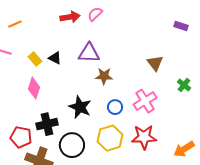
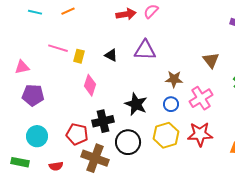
orange line: (15, 24) -> (68, 11), moved
yellow rectangle: (35, 59) -> (79, 56), moved, turned 56
brown star: (104, 76) -> (174, 79), moved

